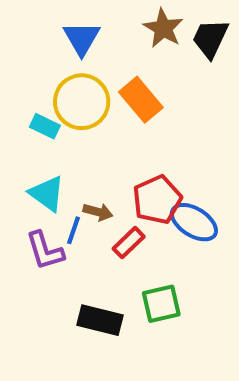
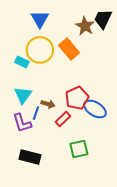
brown star: (163, 28) -> (85, 26), moved
cyan triangle: (47, 194) -> (23, 95), turned 30
black rectangle: (100, 320) -> (30, 157), moved

